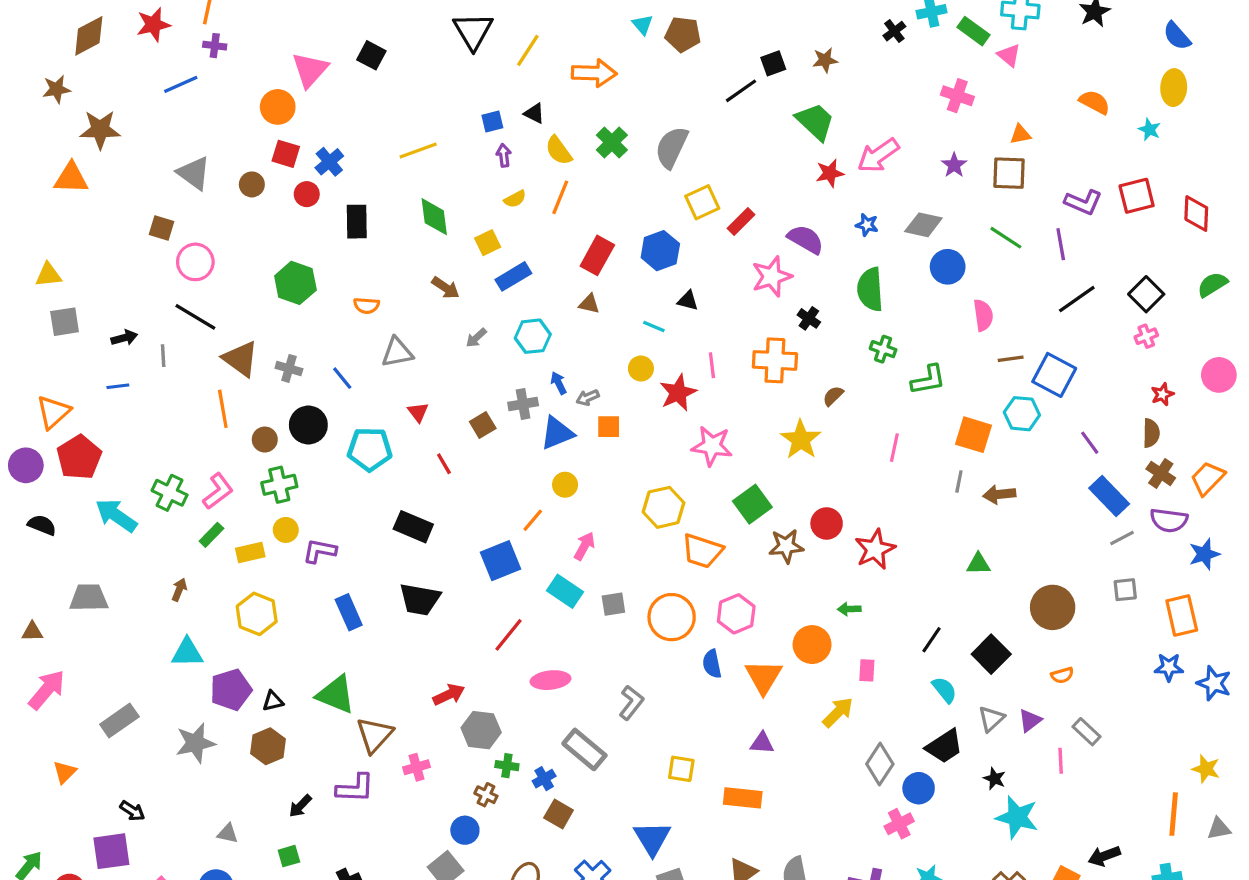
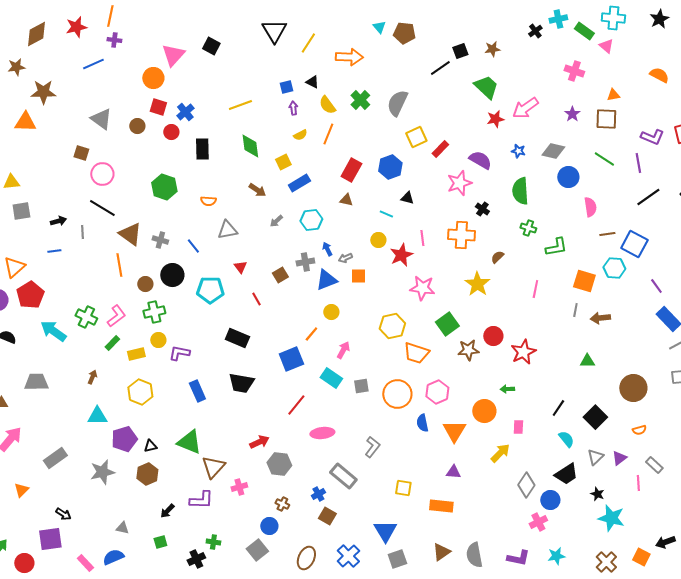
green cross: (507, 766) -> (213, 542), moved

